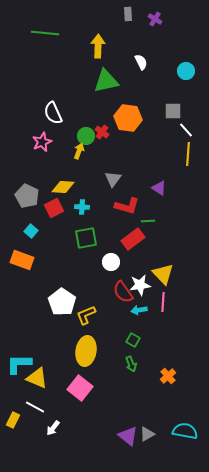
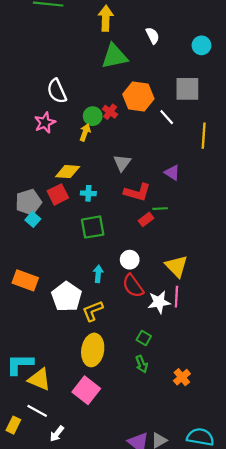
gray square: (173, 111) -> (187, 89), size x1.4
white line: (186, 130) -> (167, 117), moved
gray pentagon: (27, 196) -> (29, 202), moved, turned 30
red rectangle: (133, 239) -> (146, 219), moved, size x0.6
orange rectangle: (22, 260) -> (25, 280), moved
white circle: (111, 262) -> (130, 260), moved
white star: (140, 285) -> (159, 302), moved
cyan arrow: (139, 310) -> (98, 274), moved, turned 105

